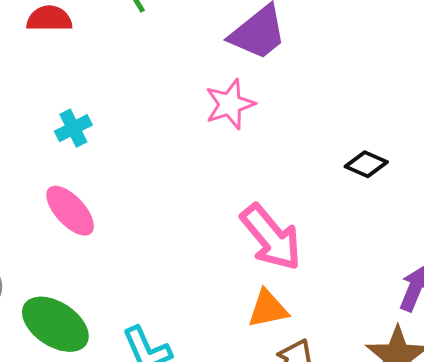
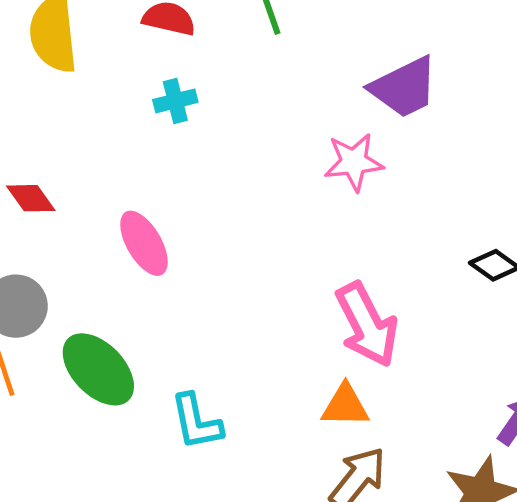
cyan cross: (73, 128) -> (175, 101), moved

